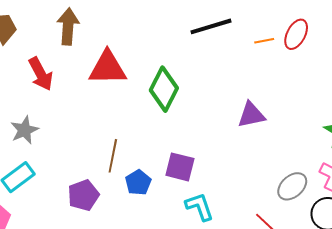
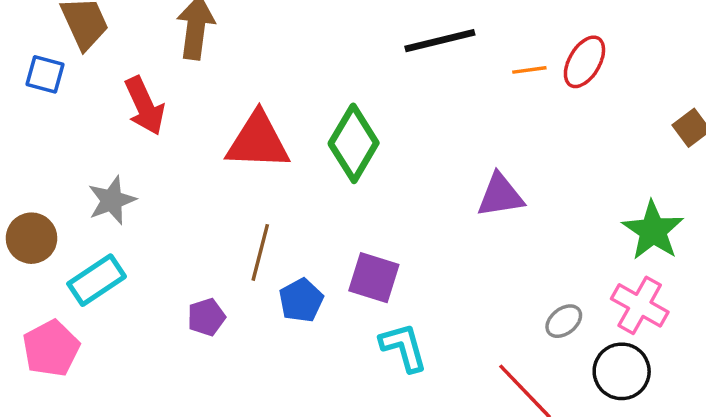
red triangle: (108, 68) -> (258, 141), moved
gray ellipse: (292, 186) -> (564, 321), size x0.7
purple pentagon: (83, 195) -> (206, 317), size x0.7

